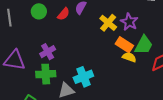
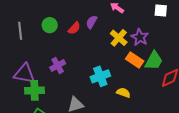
yellow semicircle: (129, 57) -> (123, 93), moved
green cross: (46, 74) -> (35, 90), moved
cyan cross: (83, 77) -> (100, 76), moved

